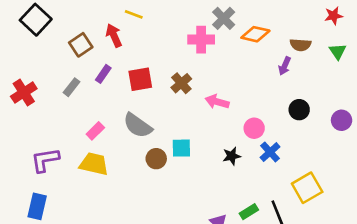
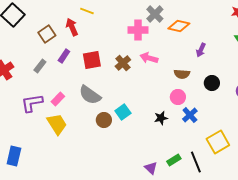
brown semicircle: (300, 45) -> (182, 74), moved
pink arrow: (217, 102) -> (149, 58), moved
cyan square: (181, 148) -> (123, 112), turned -35
purple L-shape: (45, 160) -> (32, 103), moved
yellow trapezoid: (94, 164) -> (57, 124), turned 45

